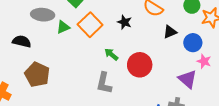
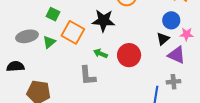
black star: (125, 22) -> (104, 21), size x1.6
black triangle: (170, 32) -> (163, 39), moved
gray L-shape: (104, 83) -> (88, 76), moved

